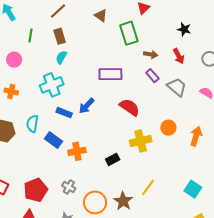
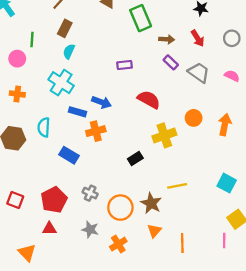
green line: (31, 35) -> (32, 39), moved
brown rectangle: (60, 36) -> (65, 28), turned 49
purple rectangle: (110, 74) -> (125, 65), size x0.6
cyan cross: (52, 85) -> (61, 83), turned -30
blue arrow: (87, 106) -> (101, 102), turned -108
blue rectangle: (54, 140) -> (69, 155), moved
orange cross: (77, 151) -> (96, 131), moved
yellow line: (148, 188) -> (177, 186), turned 48

